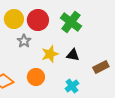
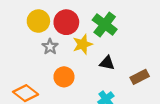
yellow star: (50, 54) -> (83, 44), moved
orange circle: (36, 77) -> (64, 77), moved

